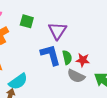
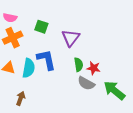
blue L-shape: (50, 55) -> (46, 60), moved
cyan semicircle: (18, 82) -> (29, 68), moved, turned -48

